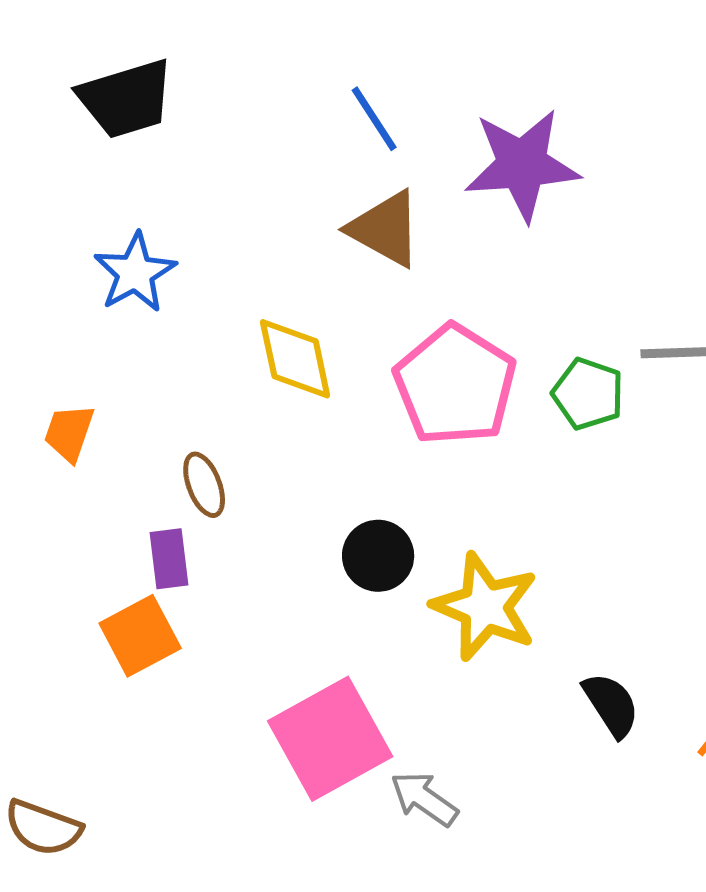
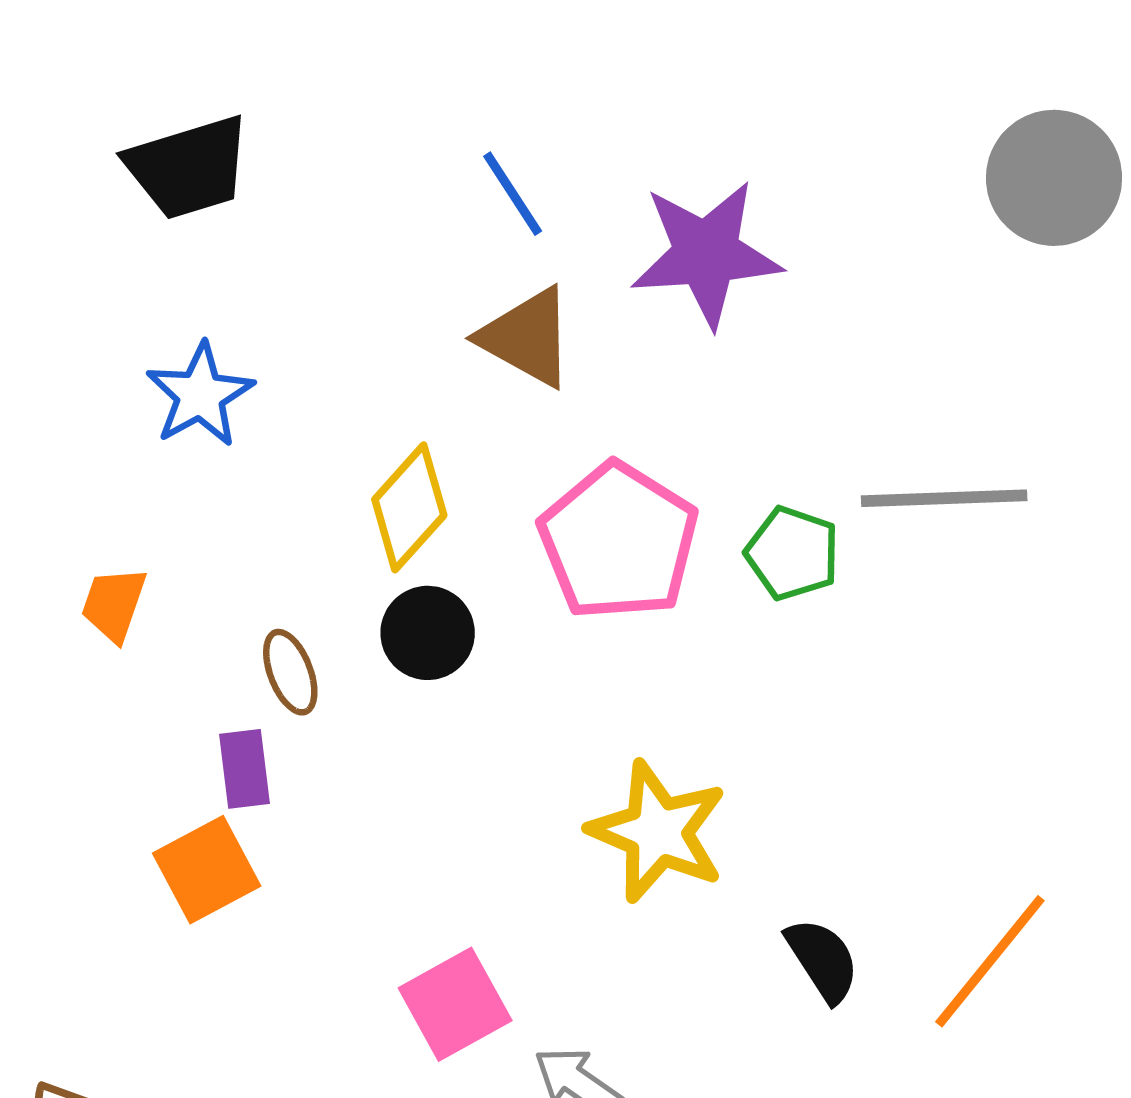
yellow diamond: (295, 359) -> (409, 507), turned 54
black circle: (378, 556) -> (428, 633), moved
pink square: (330, 739) -> (455, 1004), size x0.7

